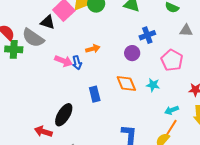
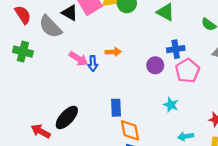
green cross: (14, 49) -> (23, 52), moved
pink pentagon: (172, 60) -> (187, 71), moved
orange diamond: (126, 84) -> (130, 130), moved
blue rectangle: (95, 94) -> (116, 108), moved

